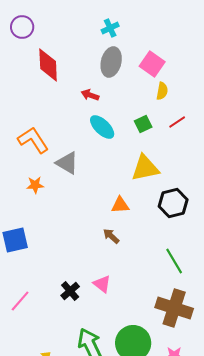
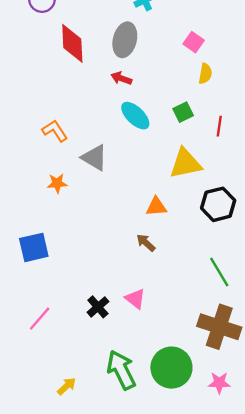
gray ellipse: (111, 62) -> (125, 40), moved
pink square: (152, 64) -> (194, 42), size x0.7
red line: (177, 122) -> (219, 126), moved, turned -48
orange L-shape: (33, 140) -> (55, 131), size x0.7

